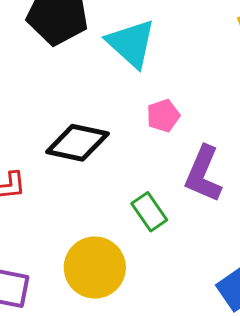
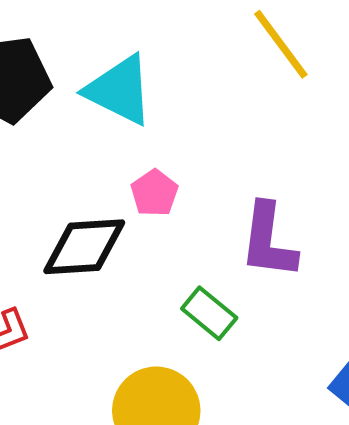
pink pentagon: (163, 116) -> (154, 193), moved

